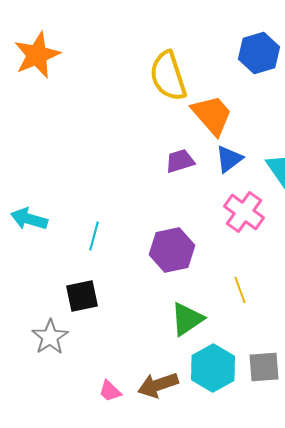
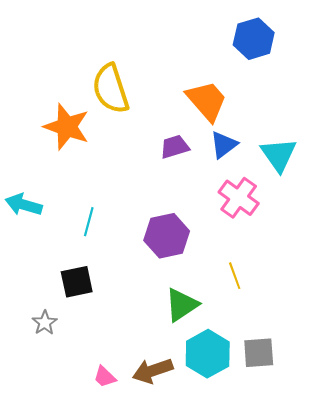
orange star: (37, 55) -> (67, 127), moved, turned -30
yellow semicircle: (168, 76) -> (111, 89), moved
gray star: (50, 337) -> (45, 323), size x0.7

